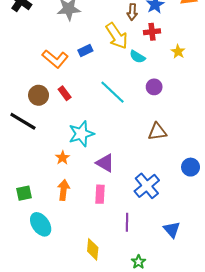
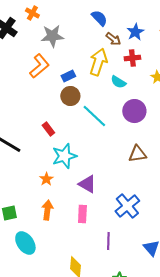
brown arrow: (132, 12) -> (113, 39), turned -56
yellow arrow: (117, 36) -> (98, 62), turned -128
orange L-shape: (55, 59) -> (39, 66), moved, turned -80
purple circle: (154, 87) -> (134, 111), size x1.5
red rectangle: (65, 93) -> (48, 129), moved
brown circle: (39, 95) -> (70, 96), moved

